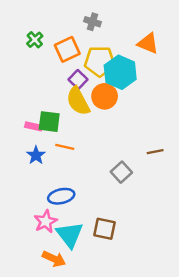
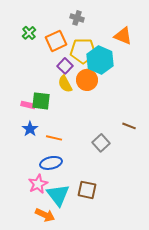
yellow semicircle: (78, 101) -> (65, 84), size x0.7
orange line: (65, 147) -> (54, 138), moved
brown line: (155, 152) -> (129, 126), turned 32

